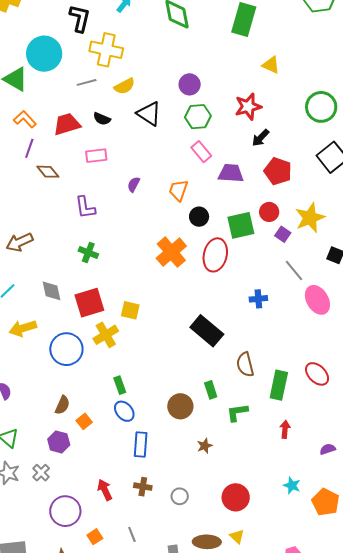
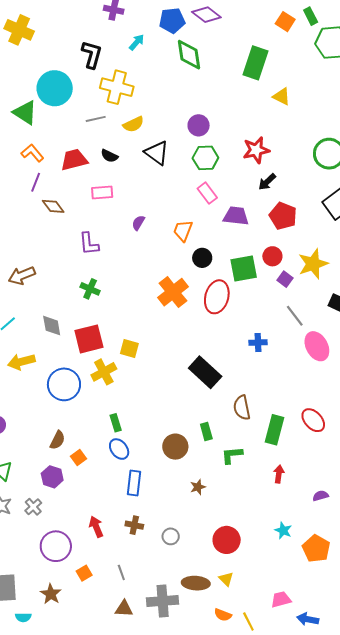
yellow triangle: (271, 65) -> (281, 97), moved

